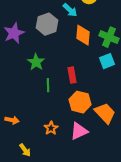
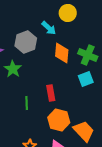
green star: (36, 62) -> (13, 69), moved

